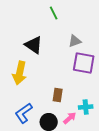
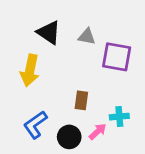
gray triangle: (75, 41) -> (87, 37), moved, turned 32

